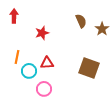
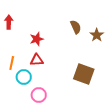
red triangle: (47, 63) -> (37, 60), moved

